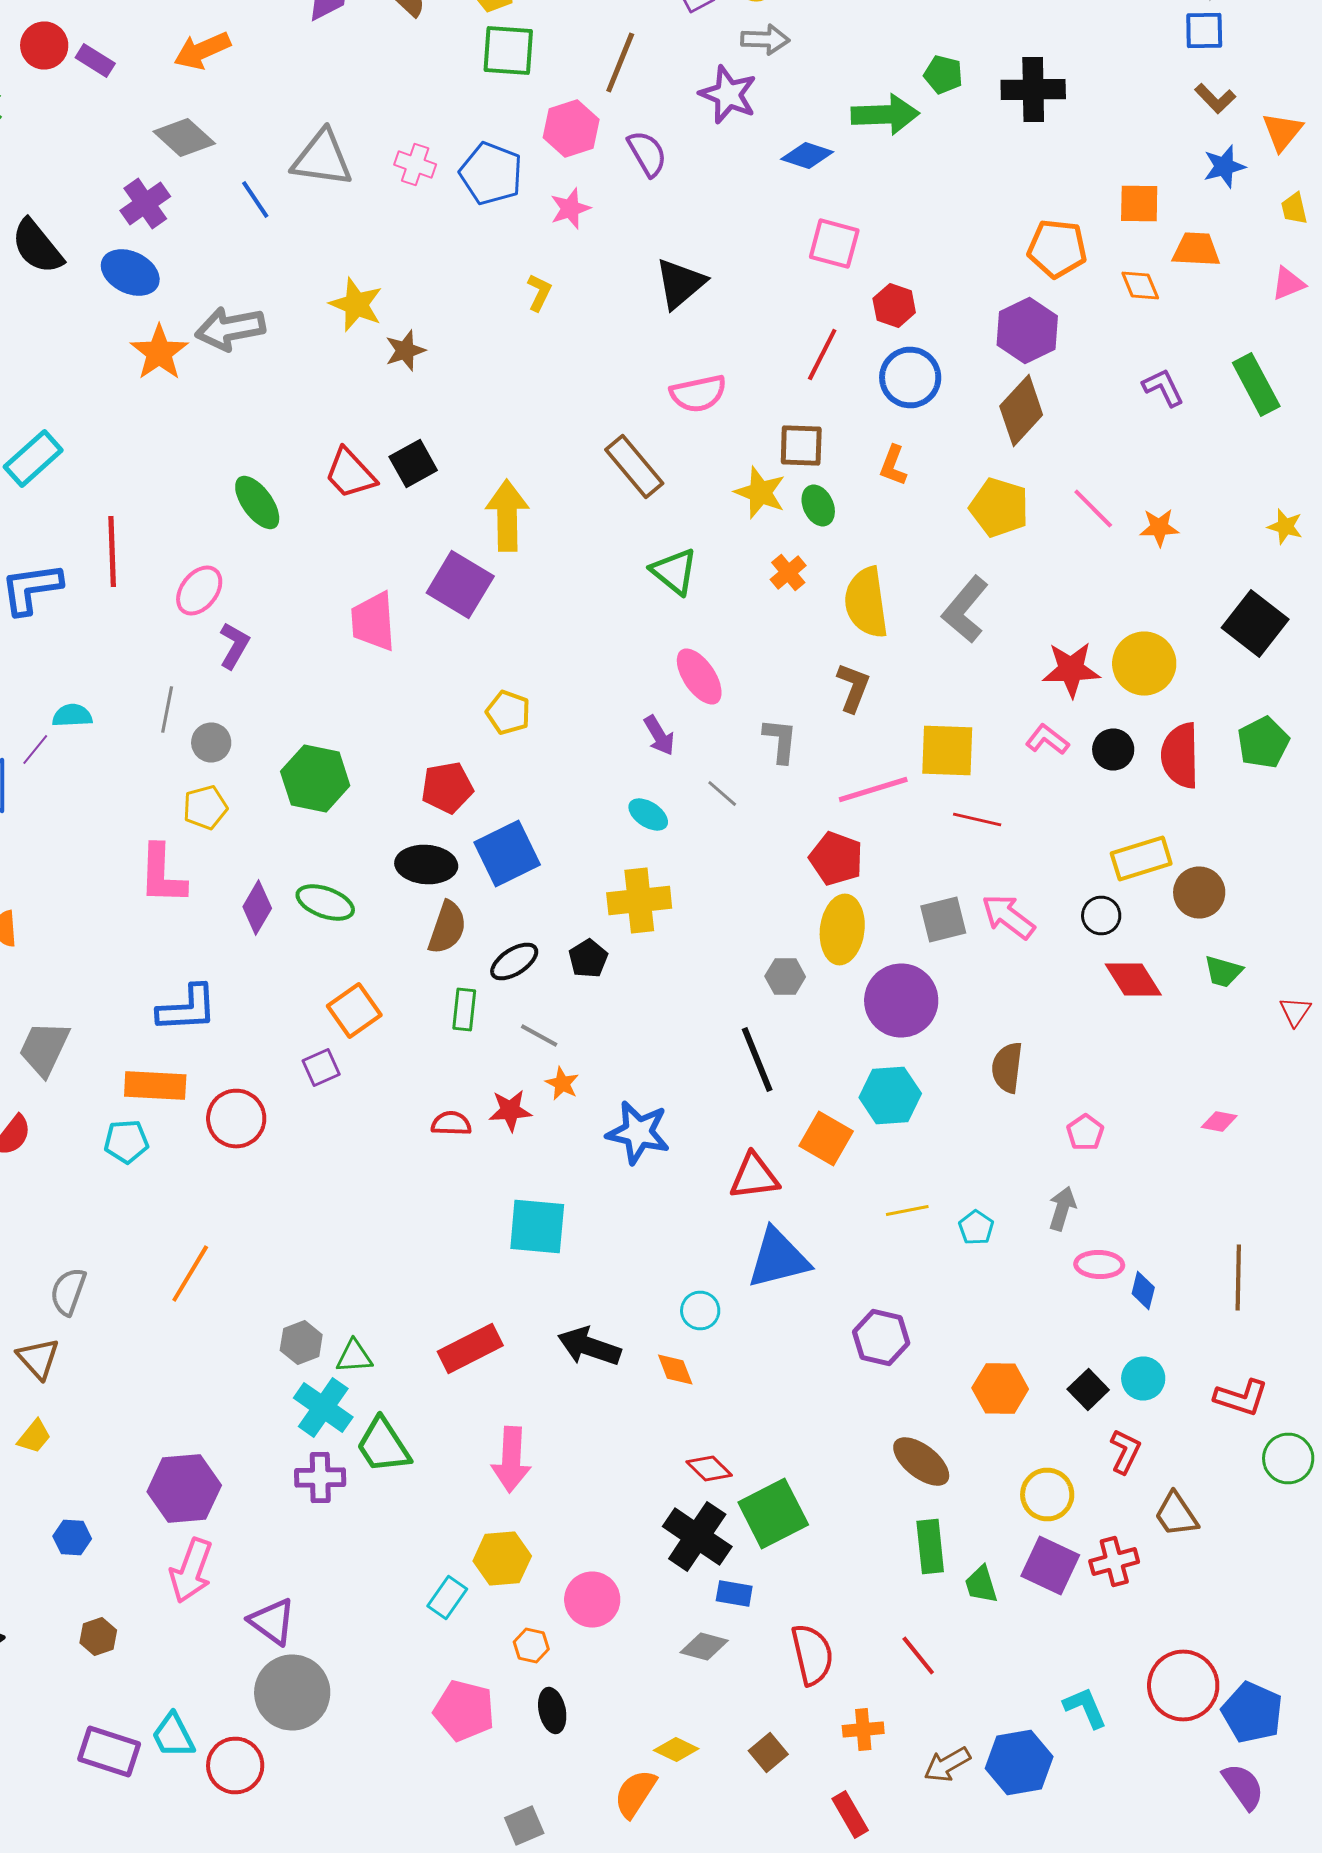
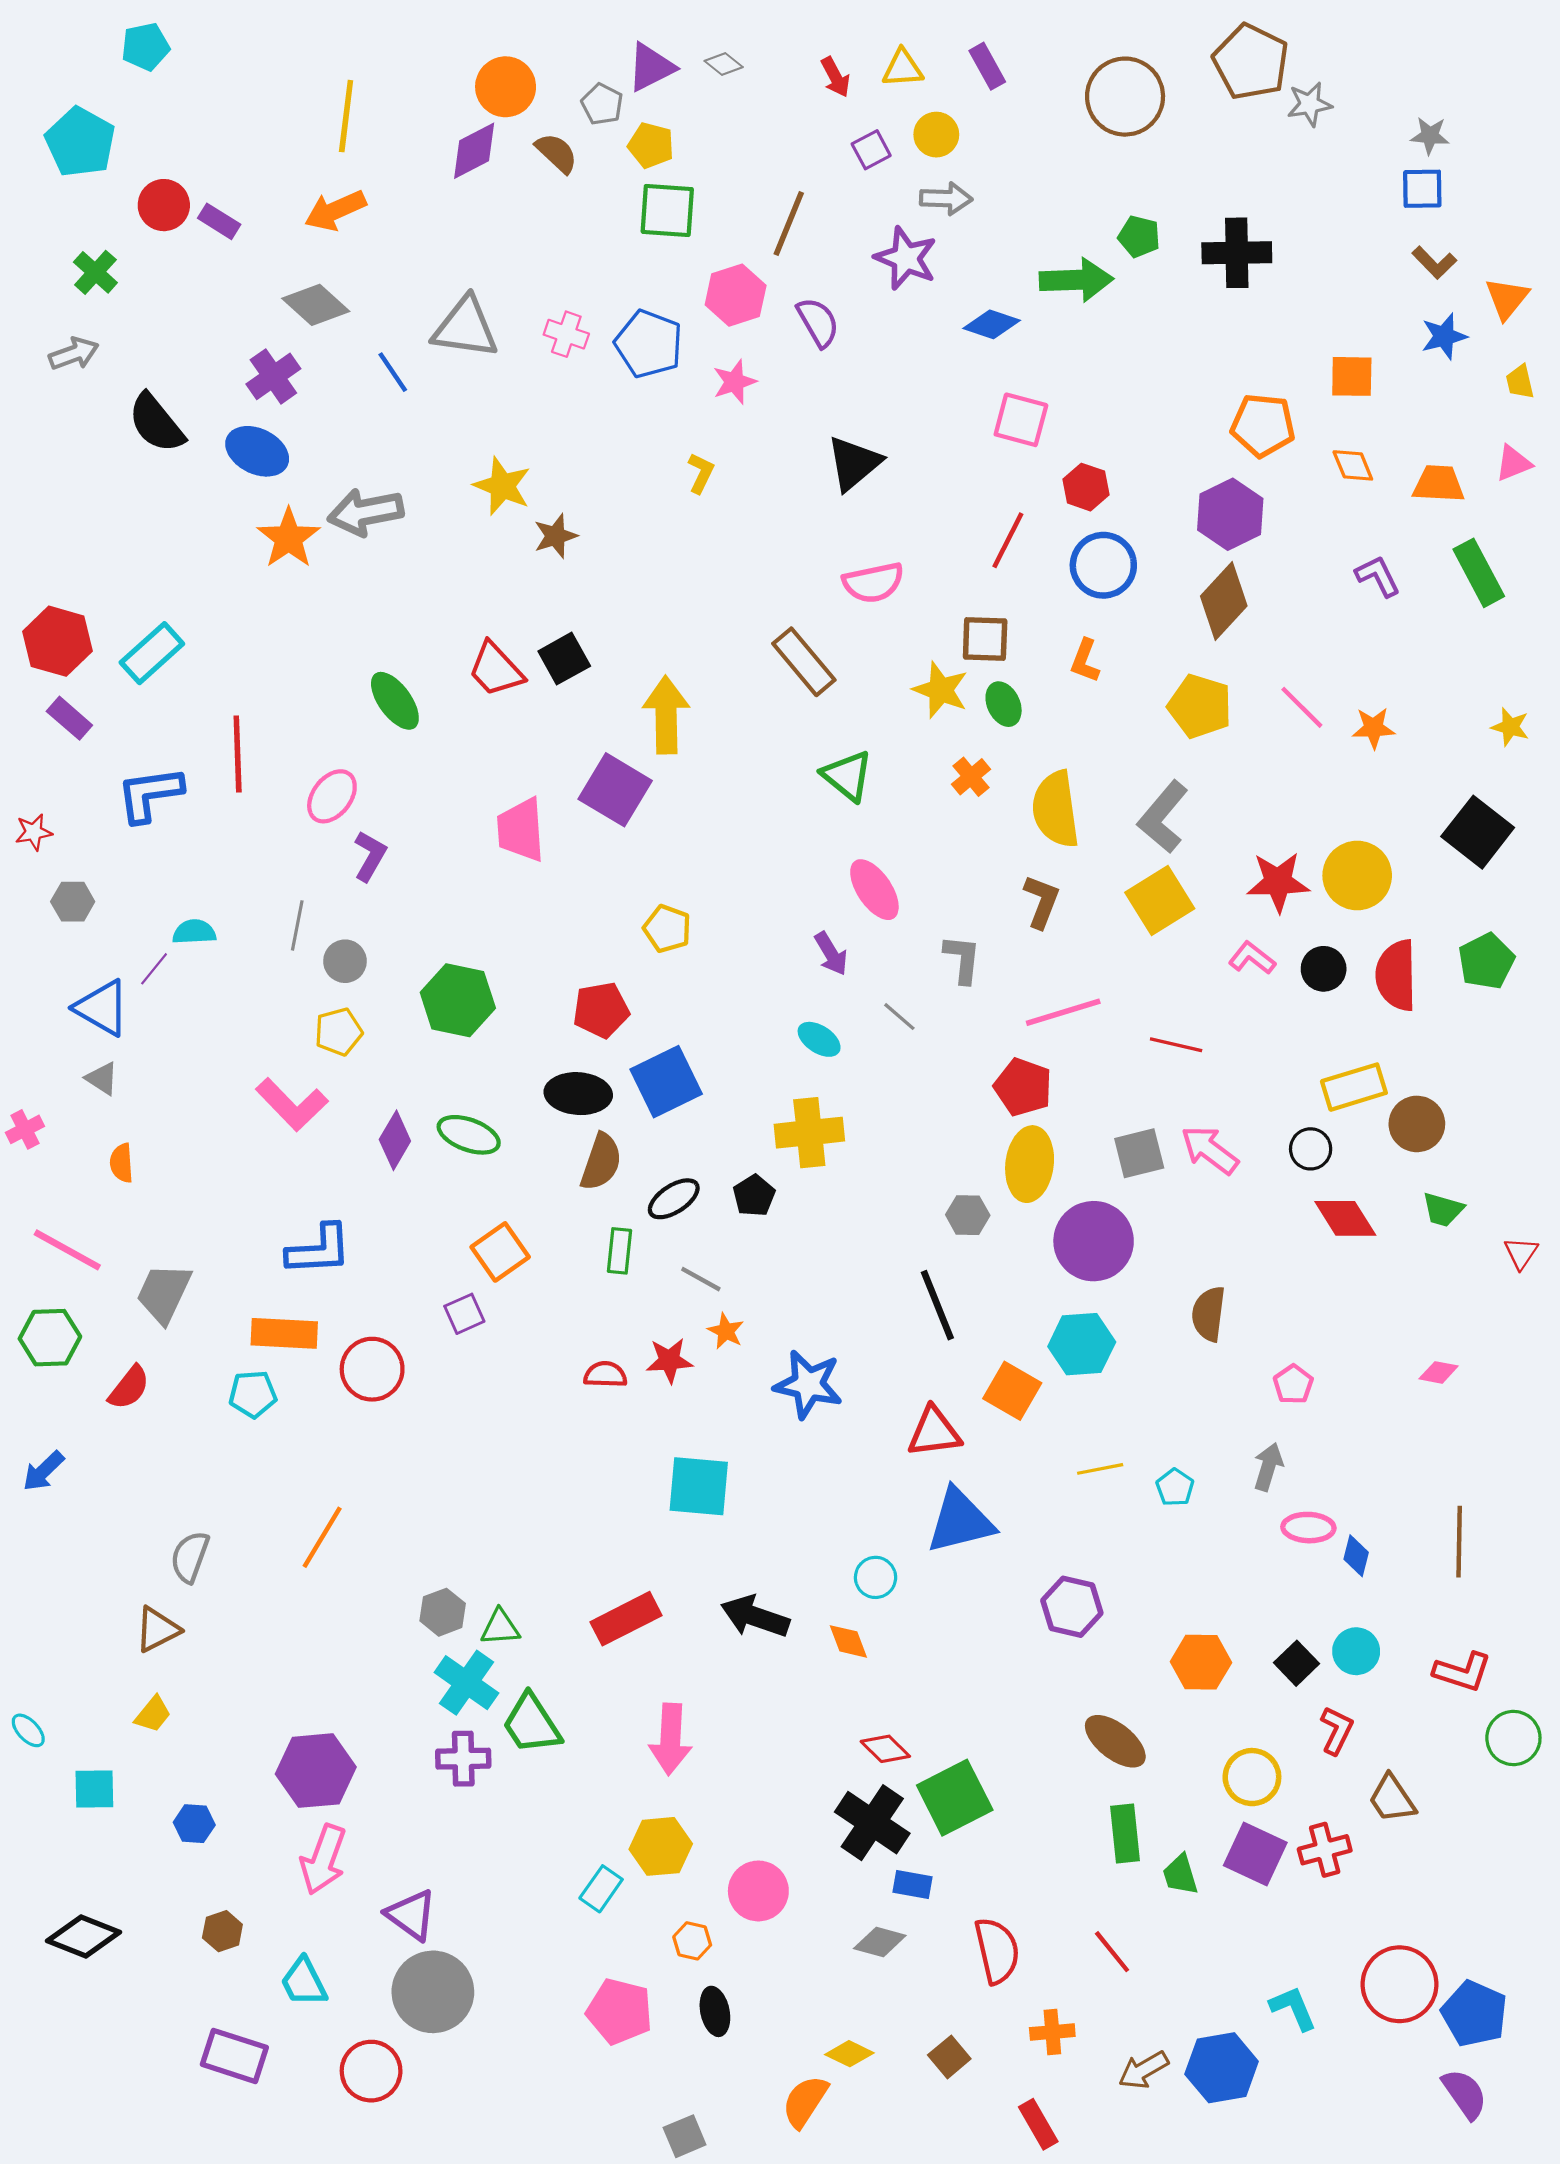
orange trapezoid: (1196, 250) -> (1439, 484), moved
yellow square: (947, 750) -> (1160, 900), moved, turned -34
pink L-shape: (162, 874) -> (292, 1104), turned -46
brown triangle: (38, 1358) -> (157, 1630), turned 45
cyan trapezoid: (173, 1736) -> (304, 1982), moved

